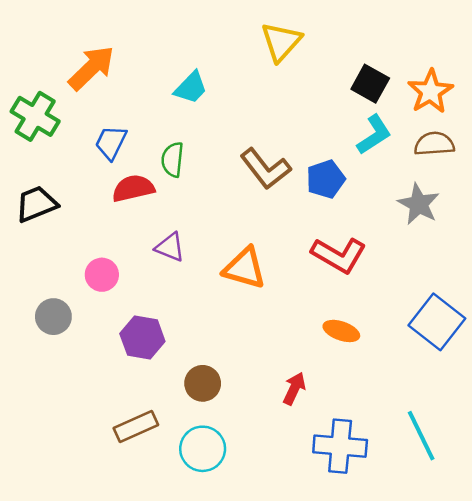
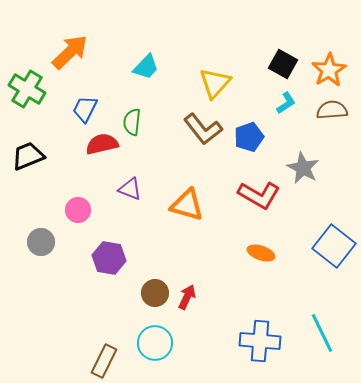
yellow triangle: (281, 42) -> (215, 83), moved
cyan L-shape: (374, 135) -> (286, 103), size x0.7
gray star: (419, 204) -> (303, 168), moved
red arrow: (294, 389) -> (187, 297), moved
brown rectangle: (136, 427) -> (104, 361), moved, turned -40

